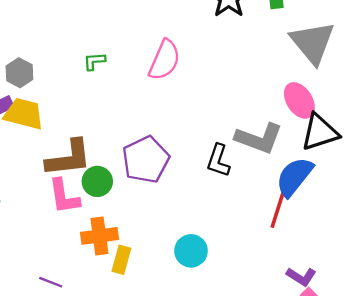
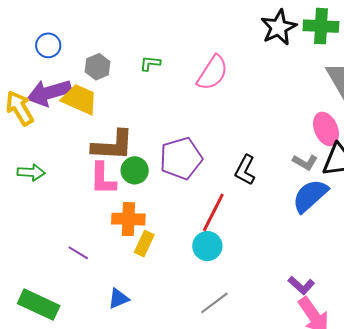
gray hexagon: (19, 73) -> (98, 67), moved
gray L-shape: (259, 138) -> (305, 162), moved, size x0.6
red line: (279, 206) -> (213, 212), moved

